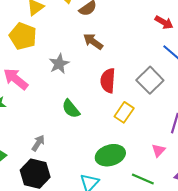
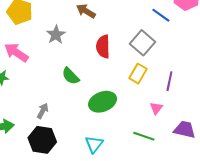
yellow rectangle: (124, 112) -> (138, 74), moved
green ellipse: (110, 155) -> (103, 102), moved

